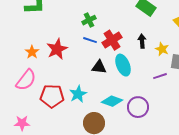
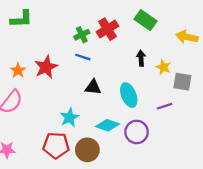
red cross: (112, 40) -> (107, 29), moved
cyan ellipse: (123, 65) -> (129, 95), moved
purple line: (160, 76) -> (165, 106), moved
red pentagon: (52, 96) -> (56, 145), moved

